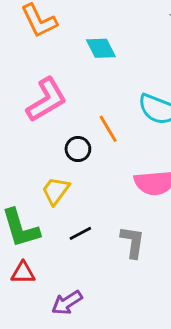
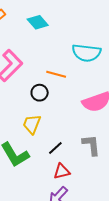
orange line: (108, 129) -> (56, 74), turned -30
red triangle: (23, 273) -> (62, 171), moved

